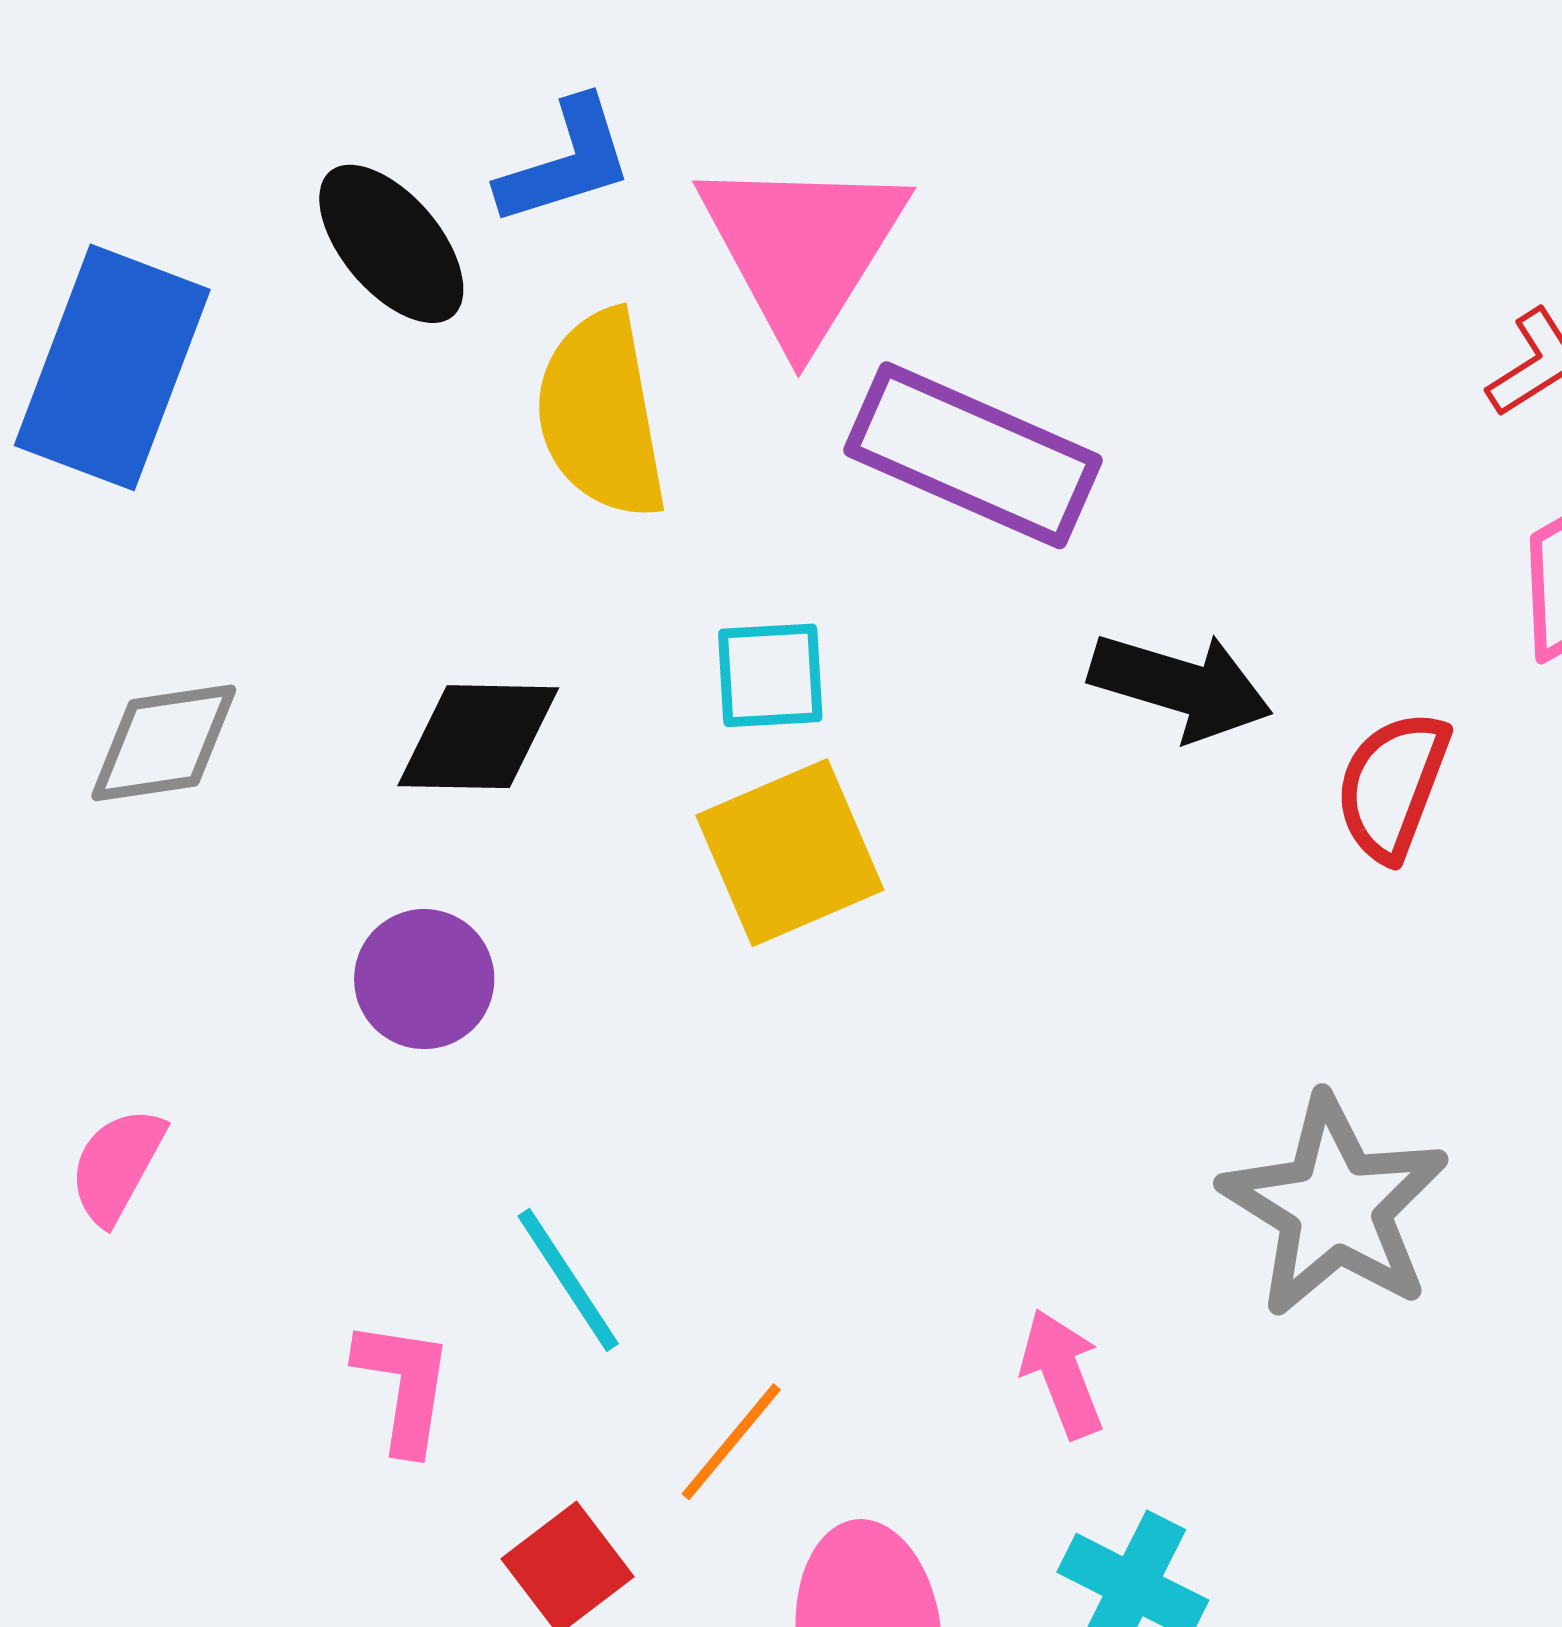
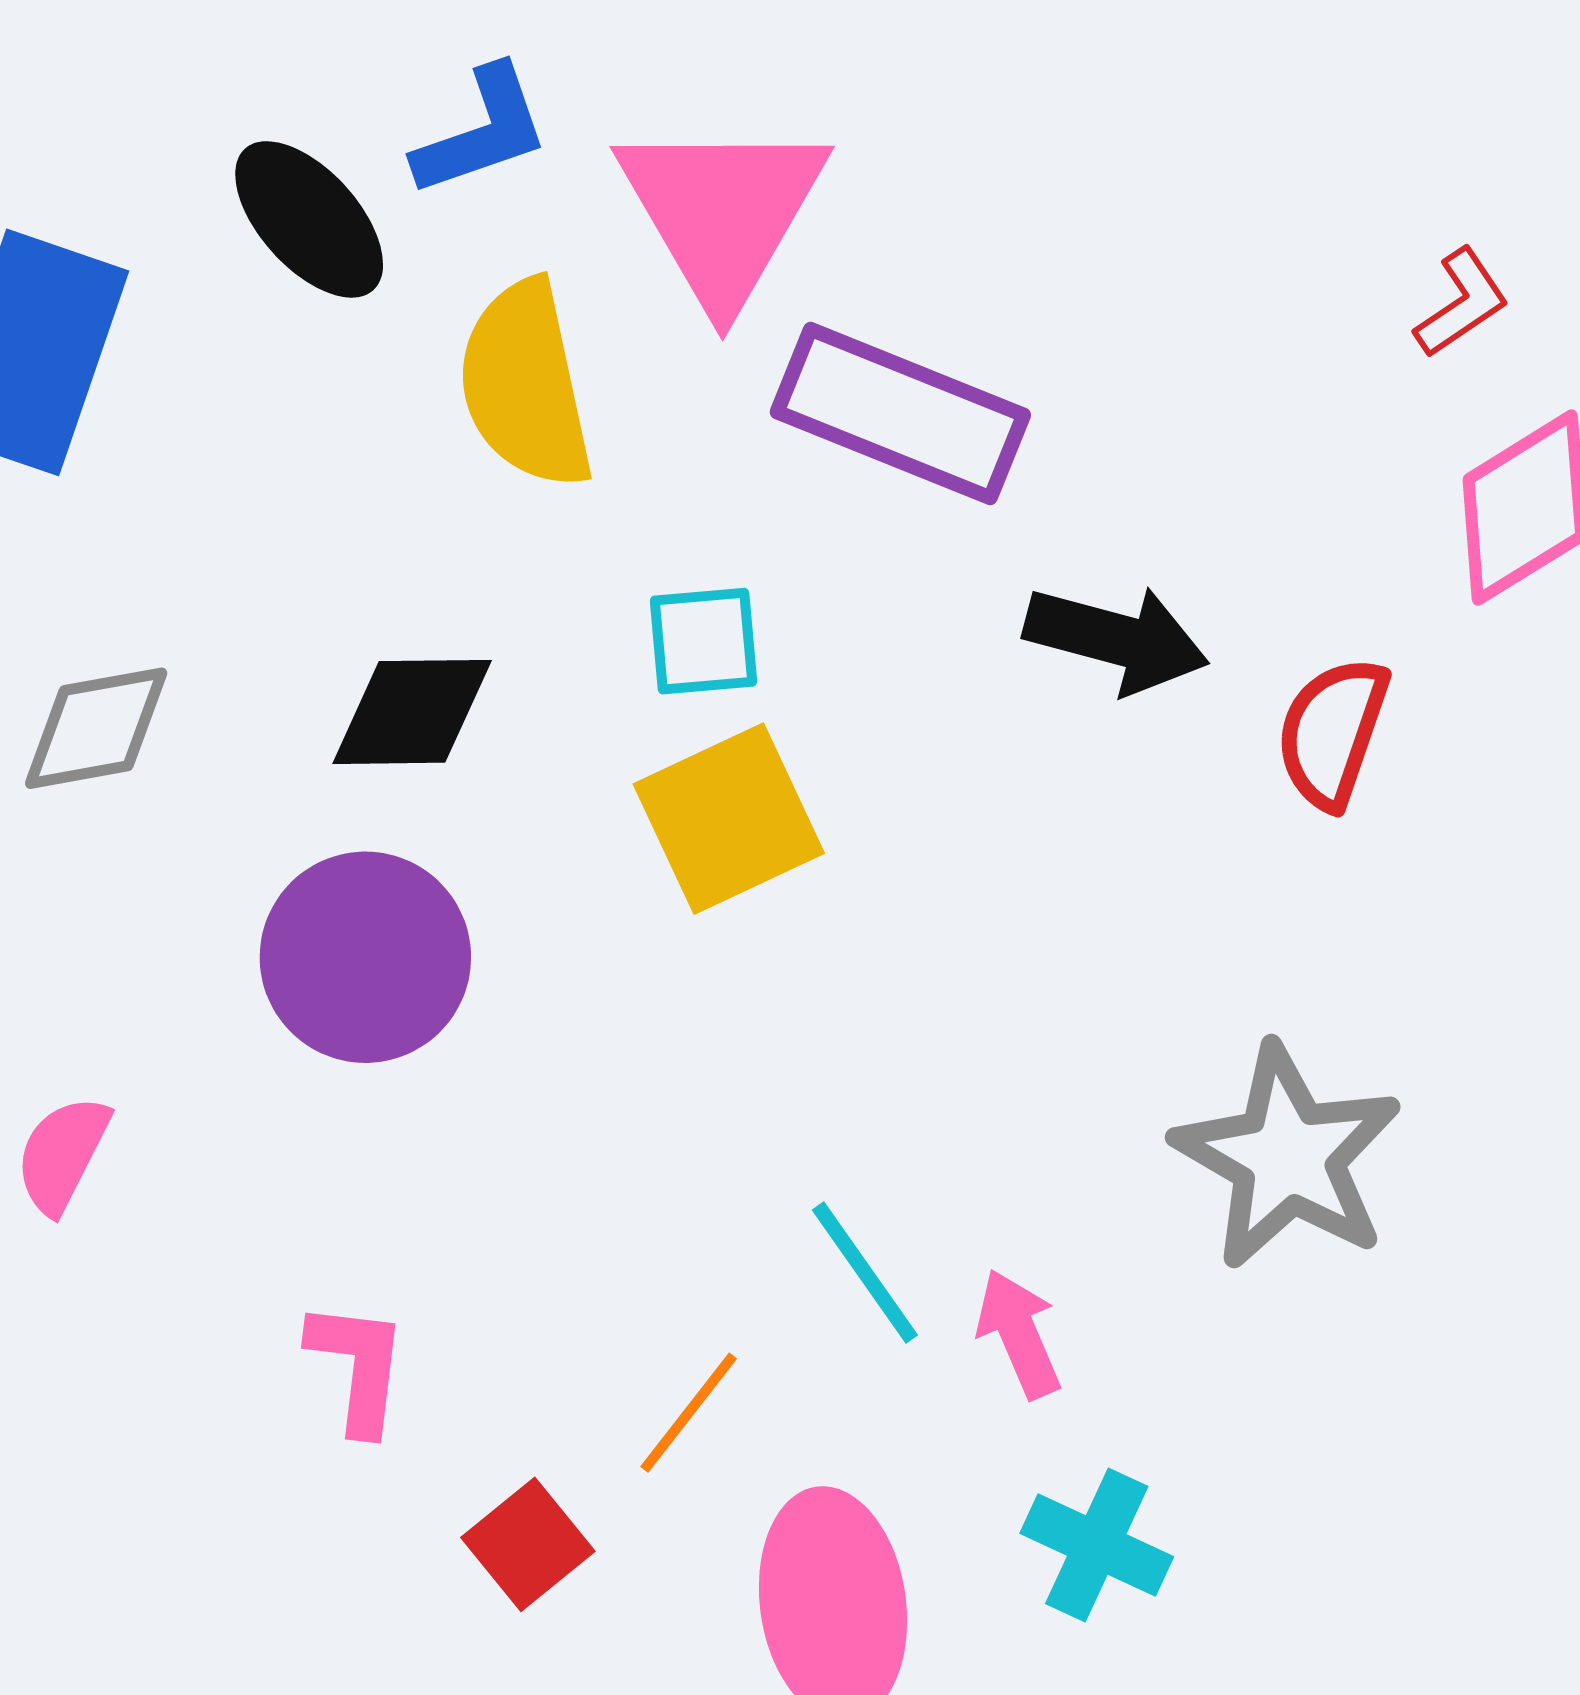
purple circle: (424, 979) -> (365, 957), size x1.5
cyan line: (568, 1280) -> (865, 1273), moved

